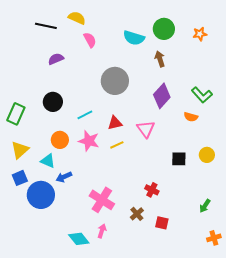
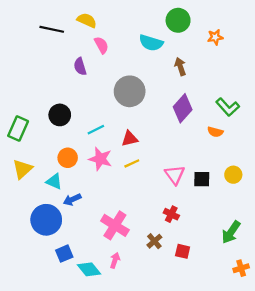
green circle: (164, 29) -> (178, 20), moved
orange star: (200, 34) -> (215, 37), moved
purple semicircle: (56, 59) -> (80, 66), moved, turned -84
pink triangle: (146, 129) -> (175, 175), moved
blue square: (20, 178) -> (64, 254), moved
green arrow: (205, 206) -> (231, 232), size x1.5

